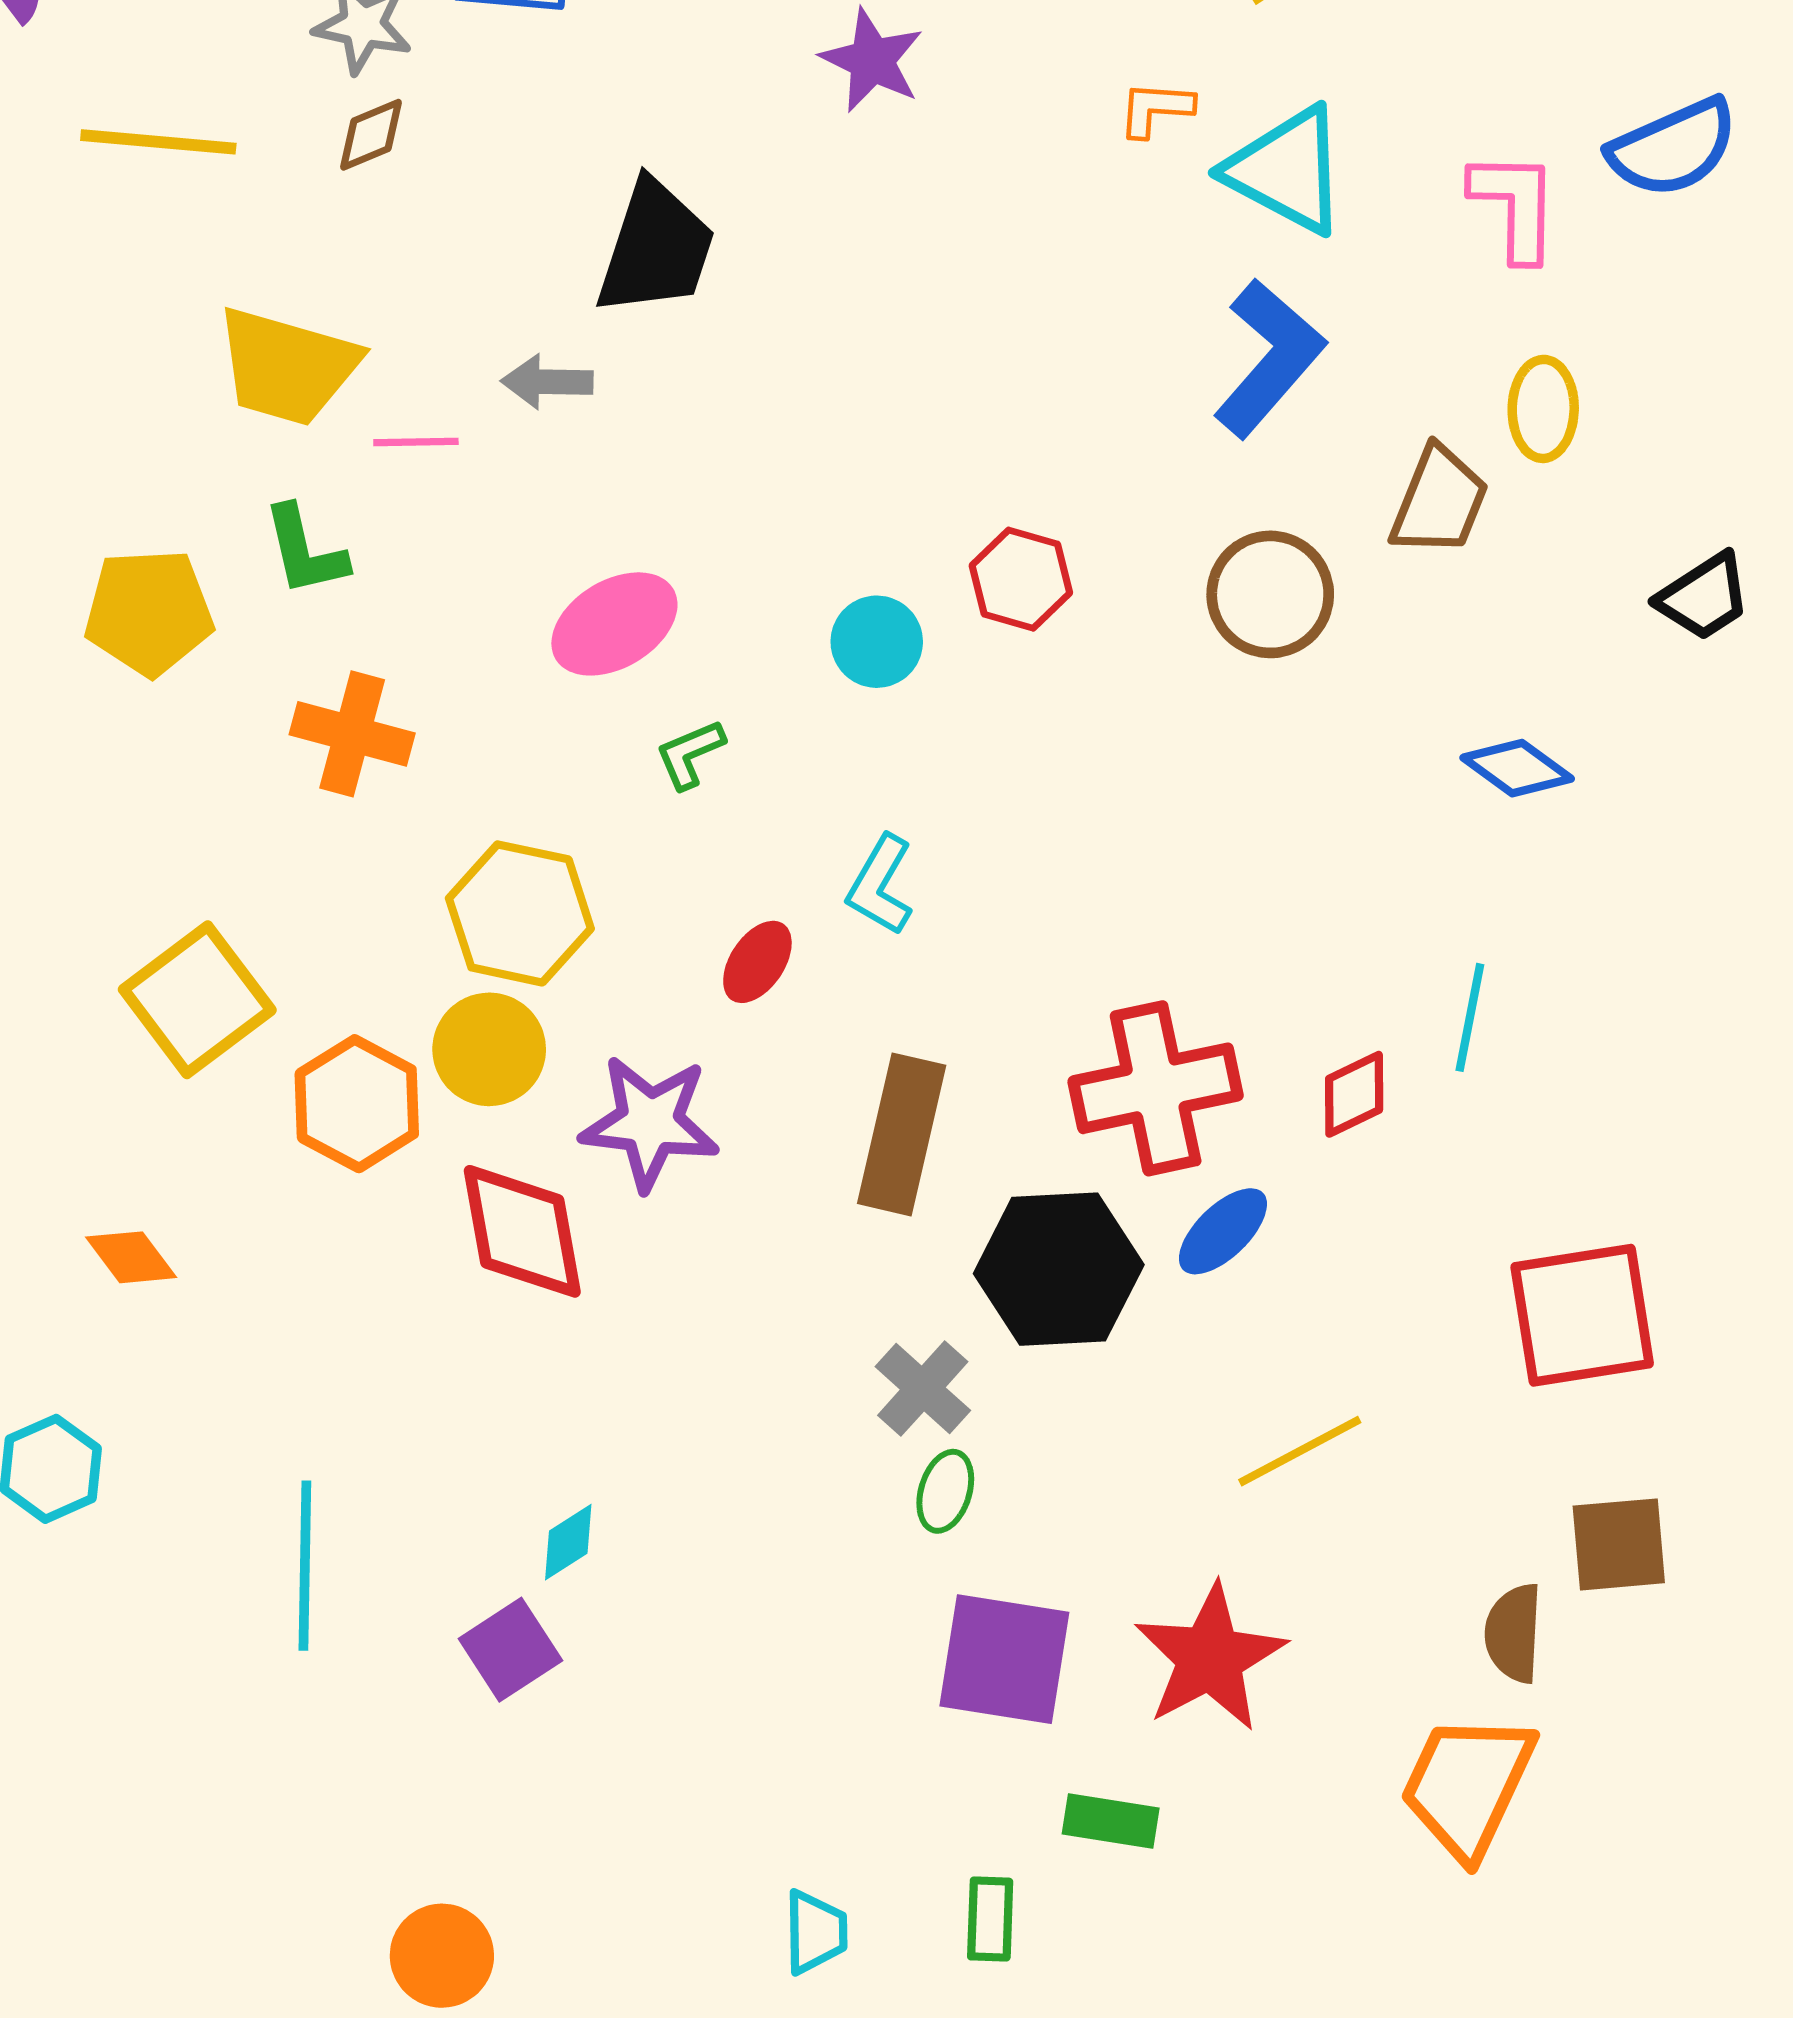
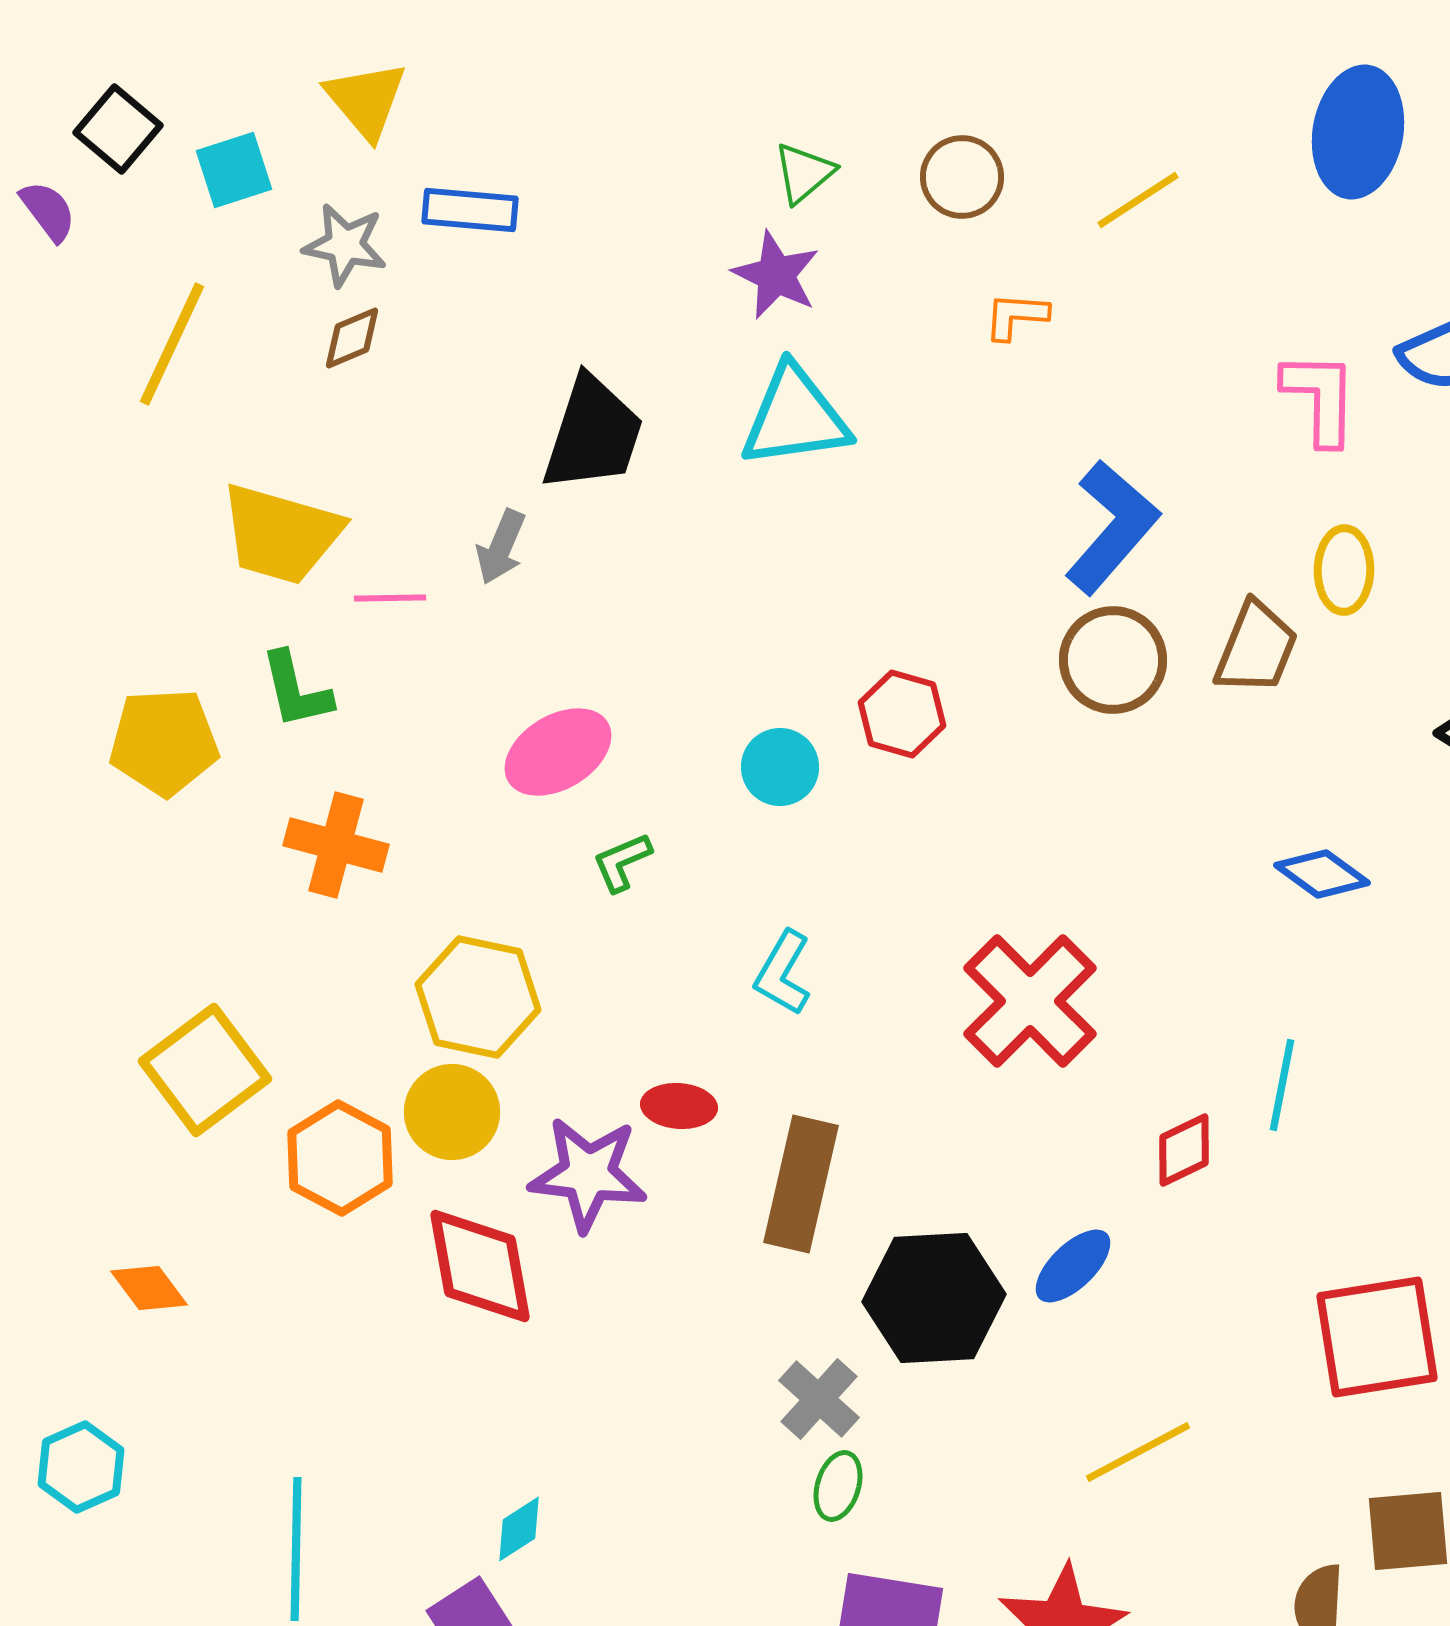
yellow line: (158, 142) -> (172, 344), turned -70
cyan triangle: (1287, 170) -> (795, 417), moved, turned -36
gray arrow: (547, 382) -> (501, 547), turned -68
brown circle: (1270, 594) -> (1113, 660), moved
red ellipse: (757, 962) -> (679, 1106), moved, turned 60
red cross: (1156, 1088) -> (1030, 1001), moved, turned -33

